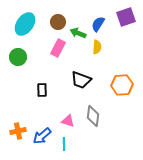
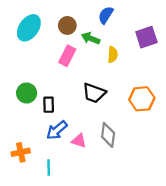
purple square: (126, 17) -> (146, 37), moved
blue semicircle: (98, 24) -> (106, 15), moved
green circle: (18, 57) -> (27, 93), moved
blue arrow: (42, 136) -> (57, 130), moved
cyan line: (64, 144) -> (49, 167), moved

